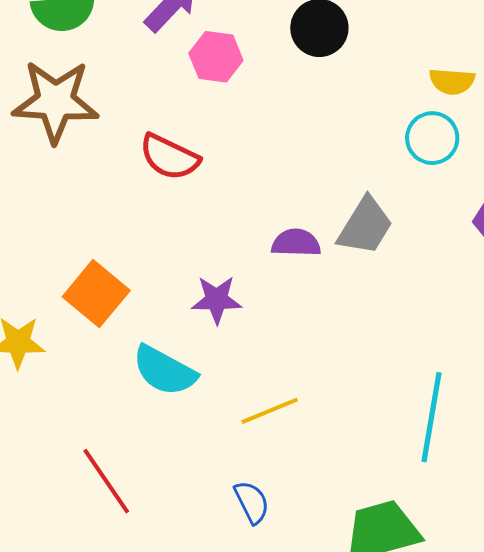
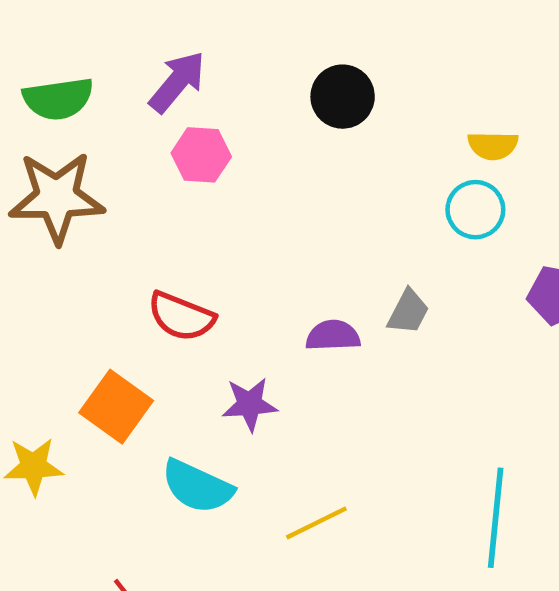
pink hexagon: (216, 57) -> (201, 155), moved
red semicircle: (169, 157) -> (181, 316), moved
gray trapezoid: (365, 226) -> (408, 312), size x0.7

